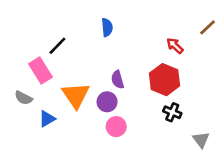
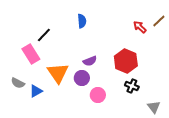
red arrow: (175, 46) -> (140, 27), moved
purple semicircle: (117, 80) -> (90, 61), turned -96
gray semicircle: (23, 98) -> (18, 83), moved
pink circle: (116, 127) -> (98, 95), moved

